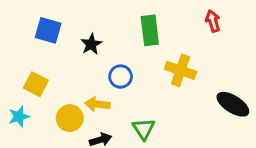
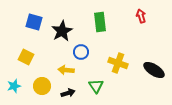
black star: (91, 44) -> (62, 31), size x1.5
yellow cross: (181, 70) -> (118, 63), moved
cyan star: (19, 117) -> (14, 86), moved
yellow circle: (70, 118) -> (42, 86), moved

